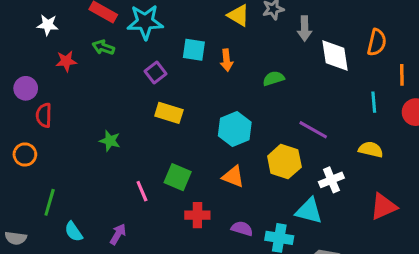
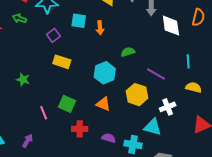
green semicircle: (274, 78) -> (128, 52), moved
cyan line: (374, 102) -> (188, 61), moved

